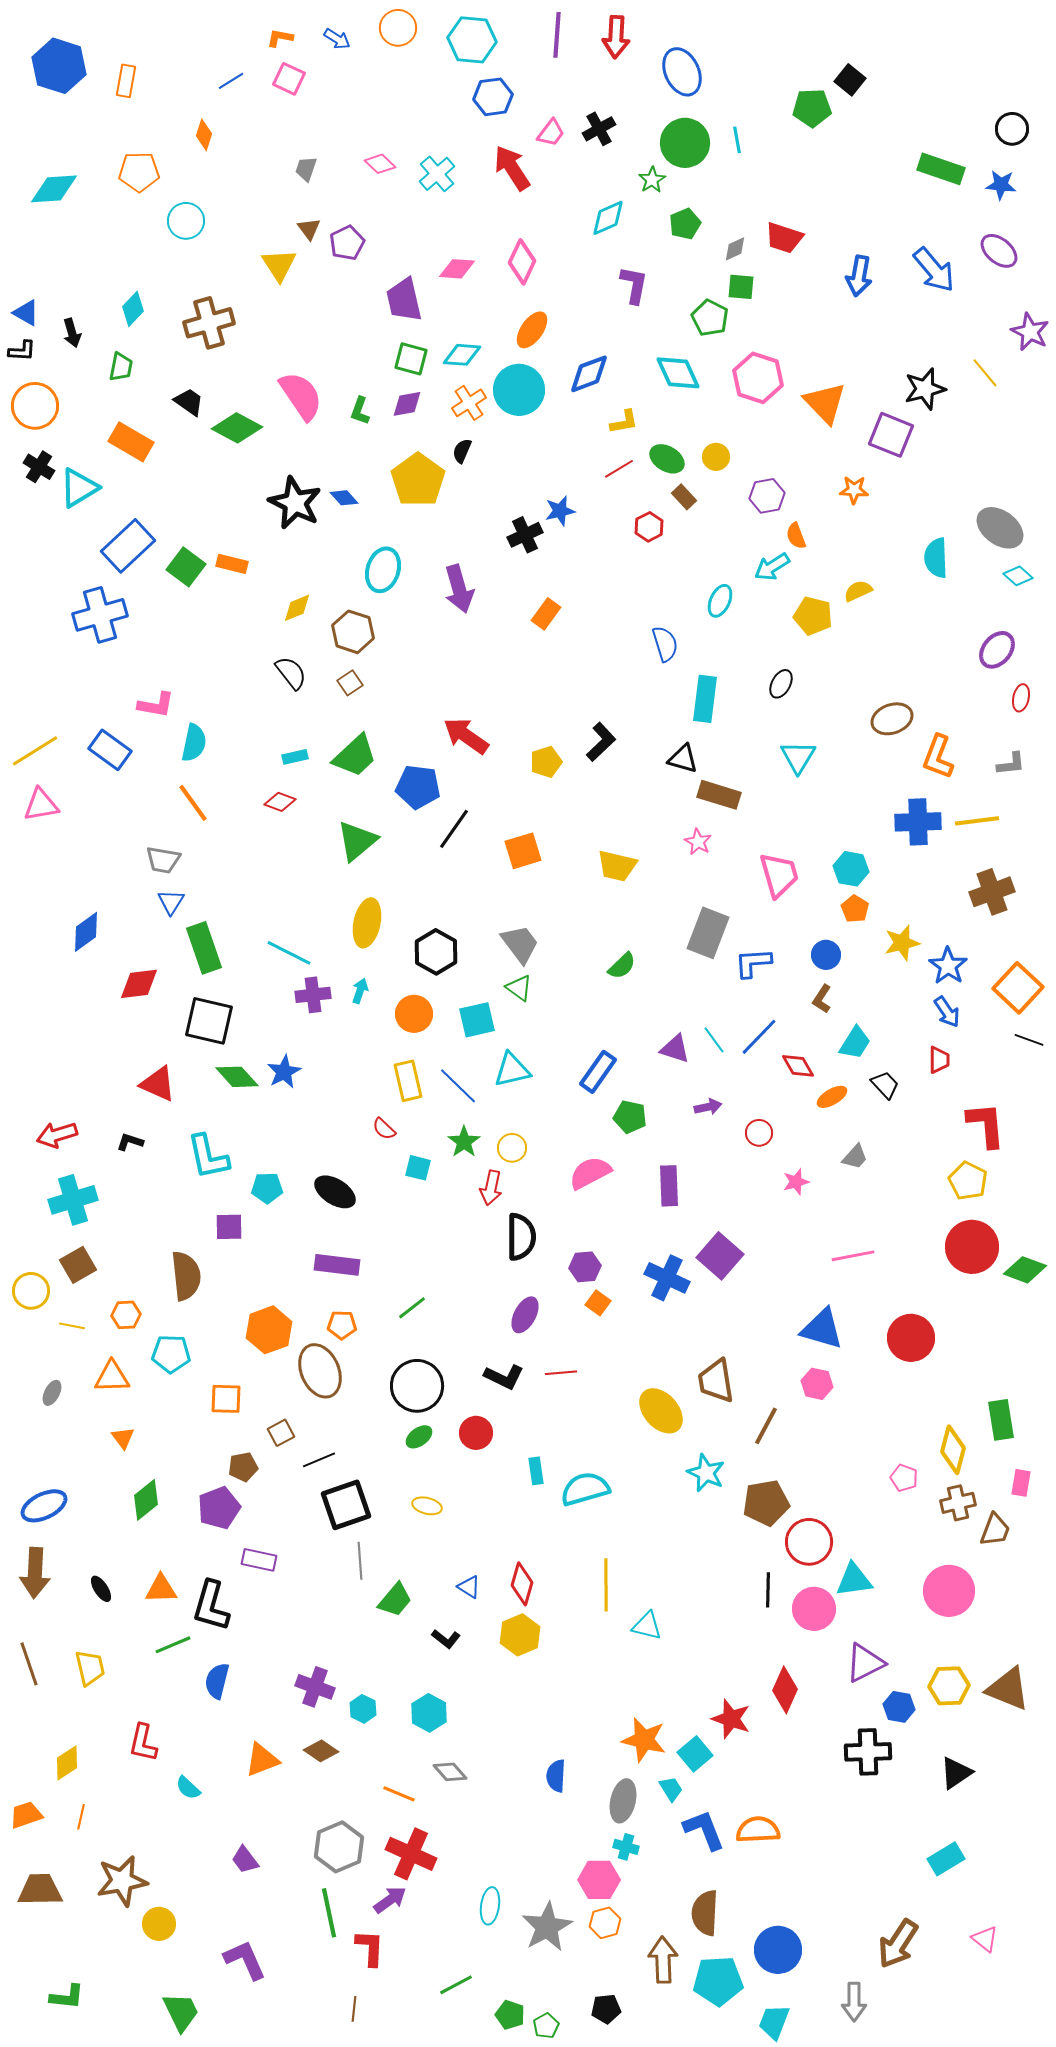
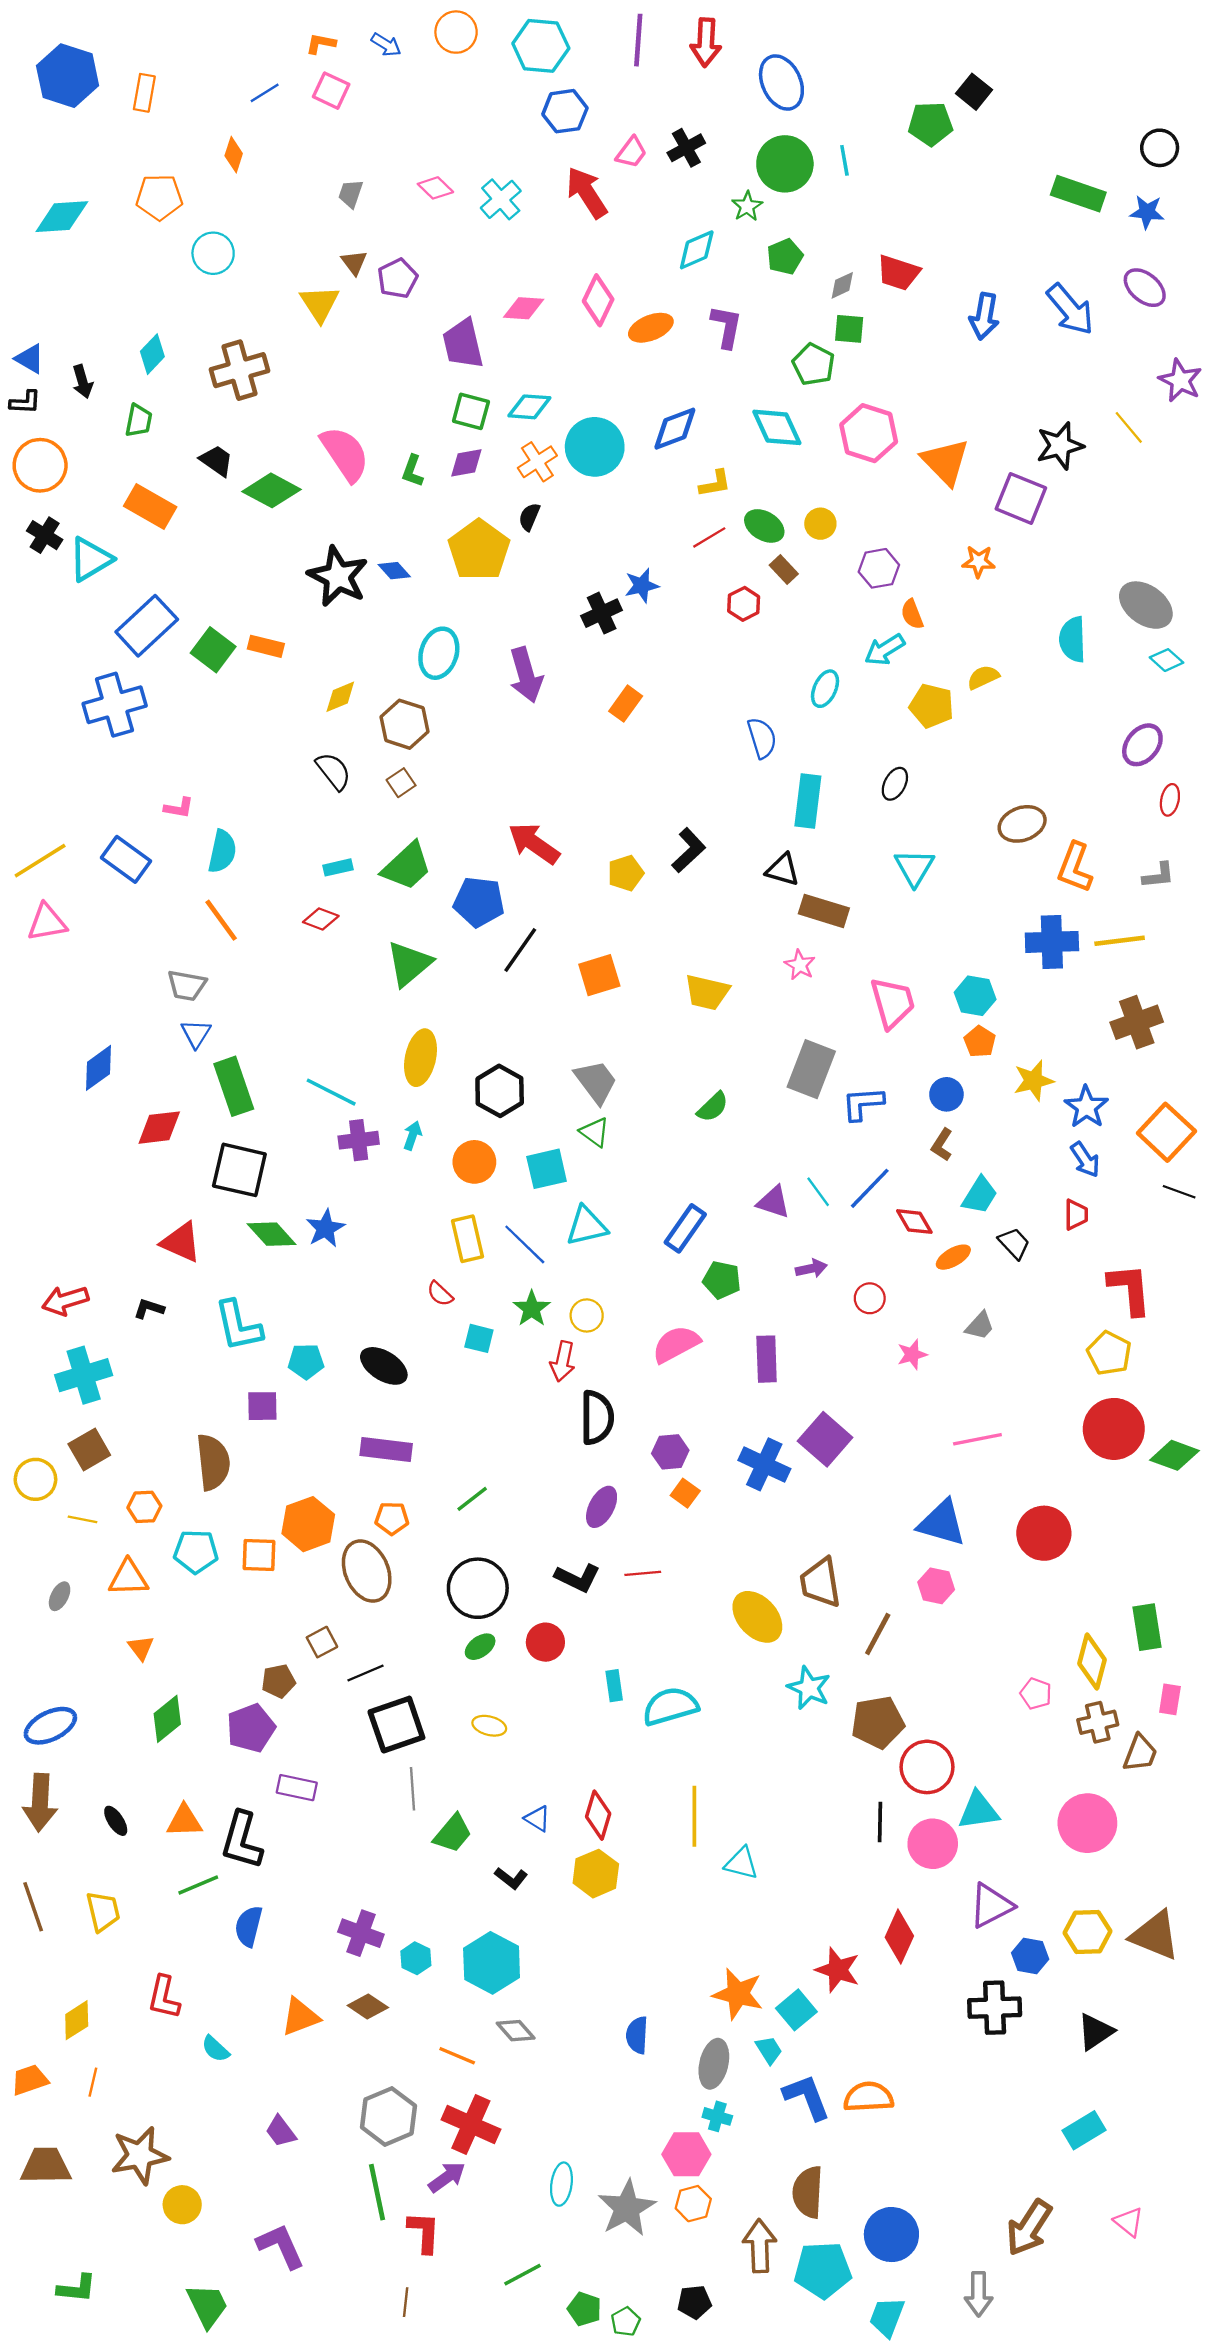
orange ellipse: (532, 330) -> (651, 328), moved, turned 33
pink L-shape: (156, 705) -> (179, 808), size x0.7
orange square: (226, 1399) -> (259, 1555), moved
cyan hexagon: (429, 1713) -> (492, 1963), size x1.4

